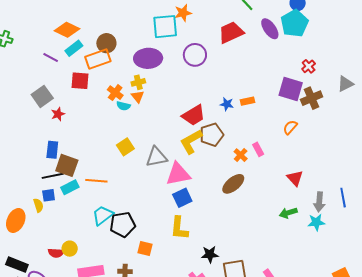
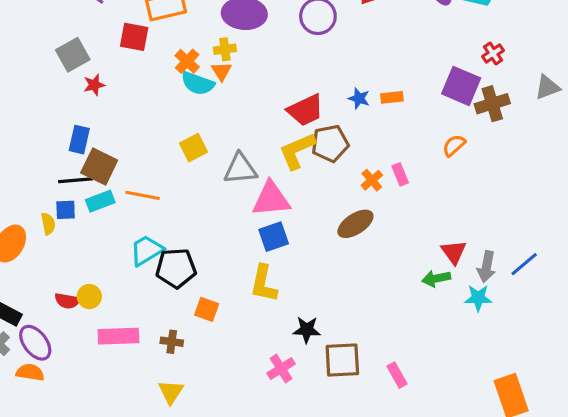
cyan semicircle: (123, 106) -> (198, 83), size x1.5
red triangle: (295, 178) -> (454, 252), moved
blue line: (343, 198) -> (524, 264), turned 54

